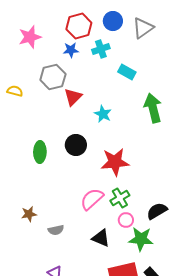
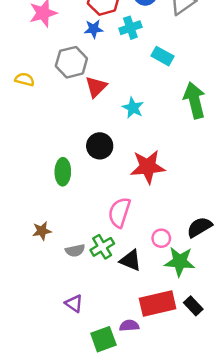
green ellipse: (40, 152) -> (63, 172), moved
green cross: (120, 198) -> (102, 247), moved
pink semicircle: (92, 199) -> (119, 212), turned -30

